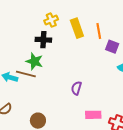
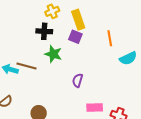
orange line: (99, 31) -> (110, 38), moved
purple square: (112, 47) -> (75, 37), moved
green star: (34, 61) -> (53, 54), moved

